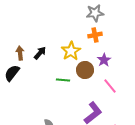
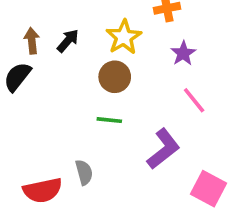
brown circle: (85, 70) -> (115, 77), moved
green line: (63, 80) -> (109, 120), moved

